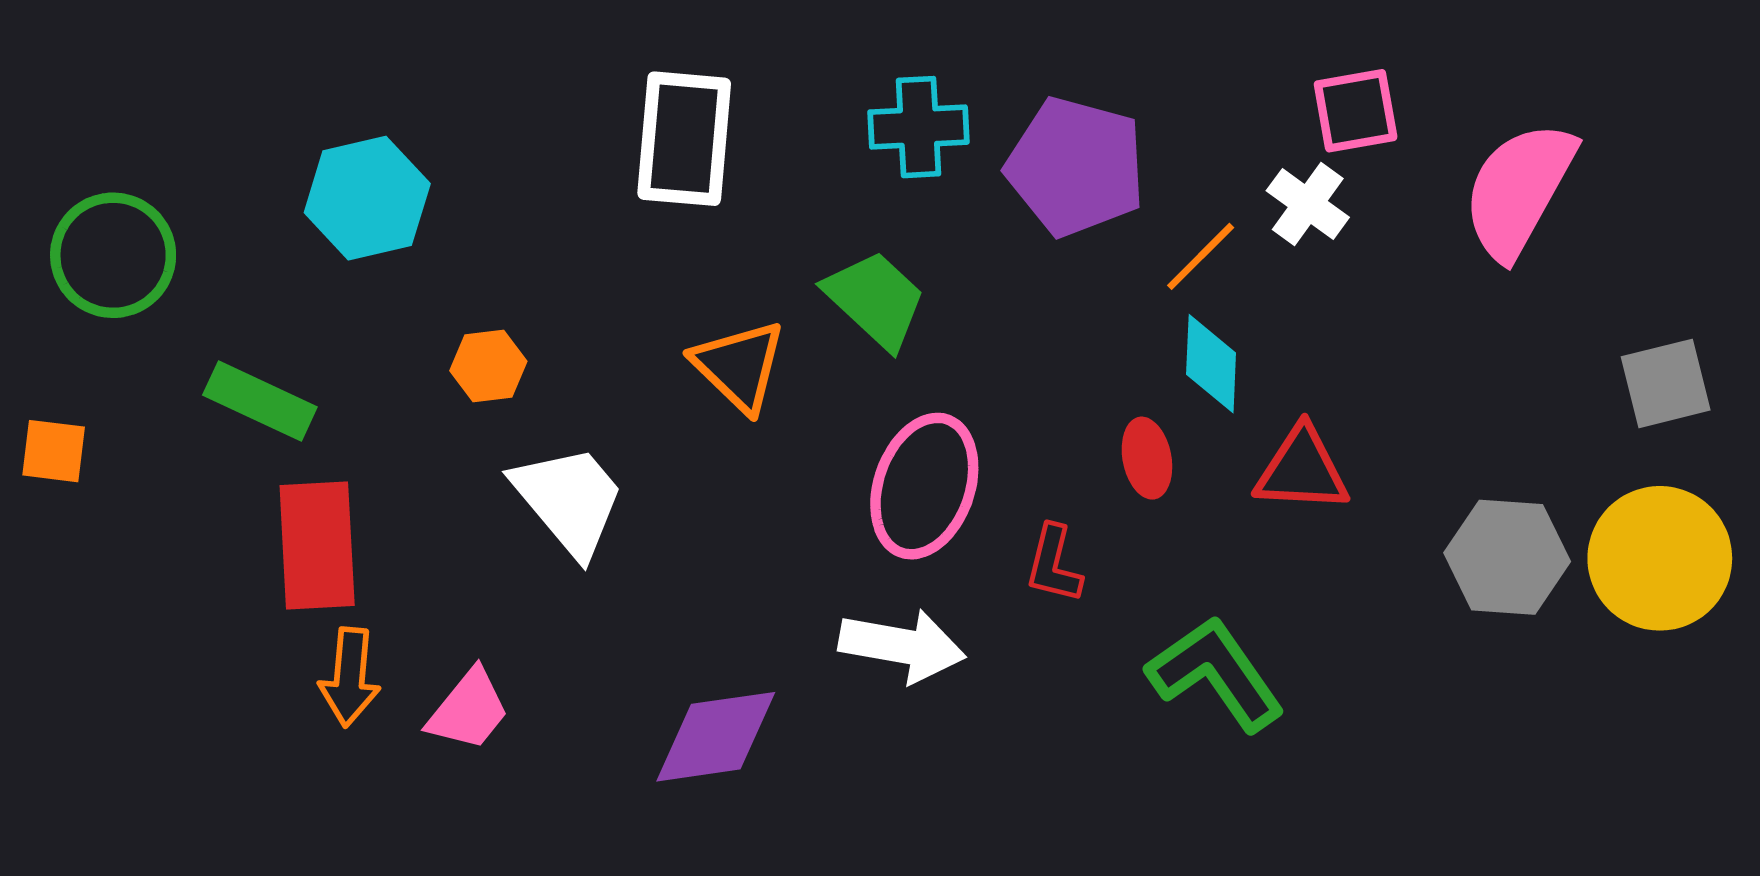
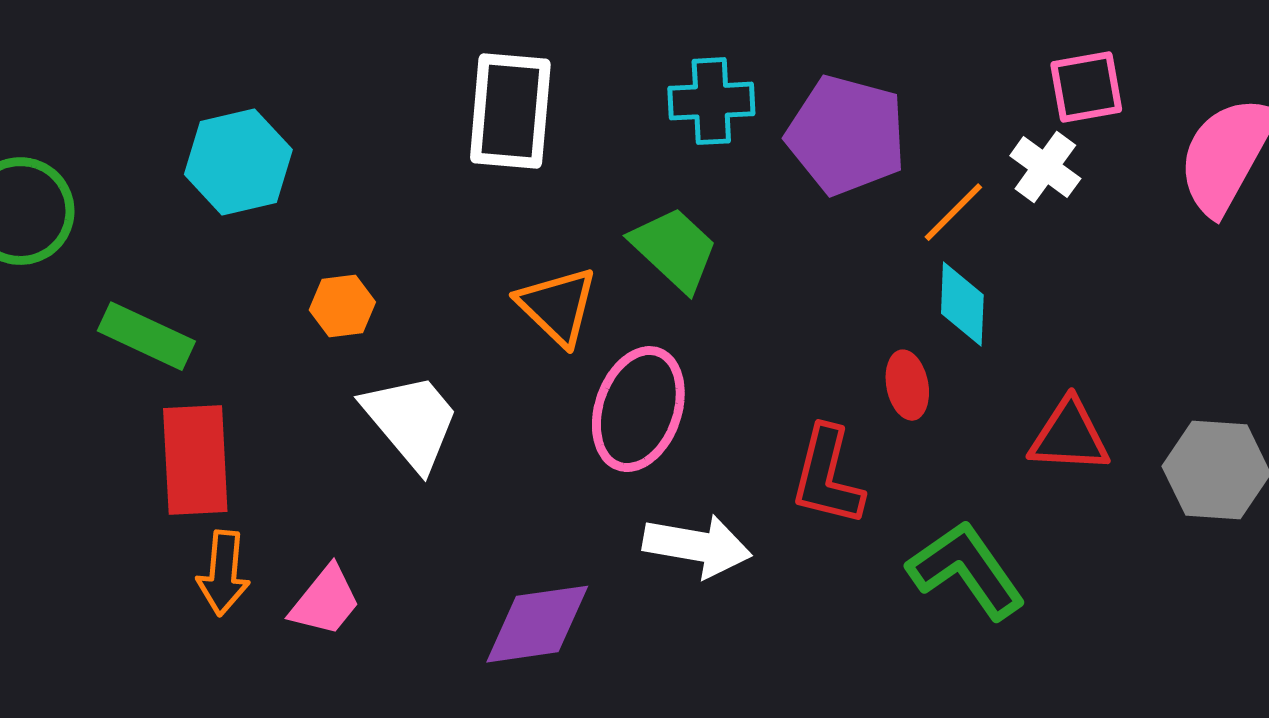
red triangle: (1302, 470) -> (1069, 436), moved
pink ellipse: (924, 486) -> (638, 409), moved
red L-shape: (1054, 564) -> (827, 476), size x1.5

